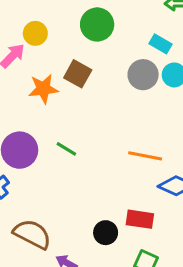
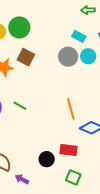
green circle: (97, 24) -> (19, 27), moved
orange line: (145, 156) -> (71, 109), turned 65

